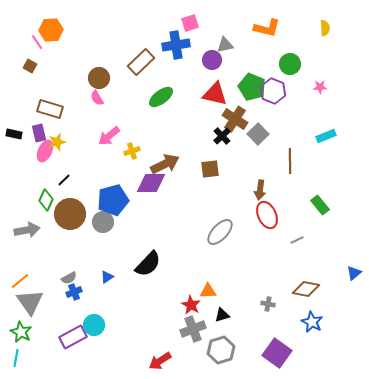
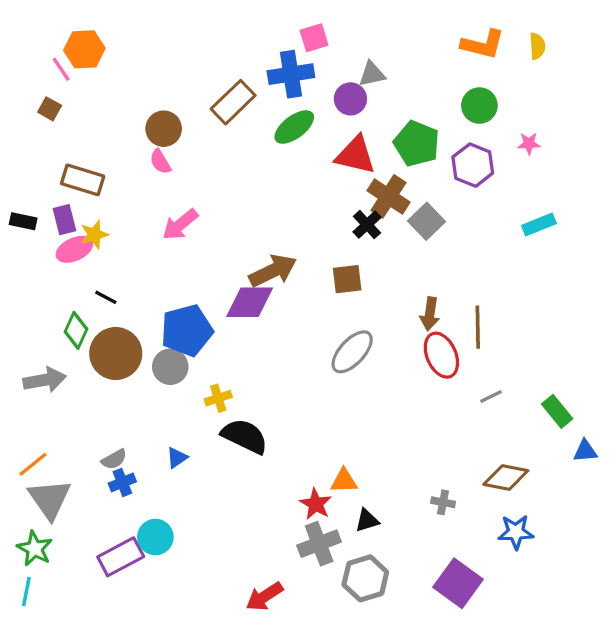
orange L-shape: (267, 28) -> (483, 44), moved
purple hexagon: (273, 91) -> (473, 165), moved
green ellipse: (161, 97) -> (294, 127), moved
pink ellipse: (45, 151) -> (74, 249), turned 40
yellow cross: (132, 151) -> (218, 398), moved
brown line: (290, 161) -> (478, 327), moved
black line: (64, 180) -> (106, 297), turned 72
green rectangle: (320, 205) -> (557, 411), moved
gray ellipse: (220, 232) -> (352, 352), moved
black semicircle: (148, 264) -> (245, 436), turned -108
blue triangle: (354, 273) -> (585, 451), turned 35
blue star: (312, 322) -> (516, 532), turned -30

